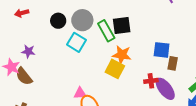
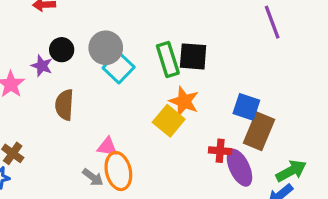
gray circle: (82, 20) -> (106, 48), moved
black circle: (58, 21) -> (62, 50), moved
brown rectangle: (173, 63) -> (259, 131), size x1.6
brown semicircle: (24, 76) -> (64, 105), moved, turned 30

